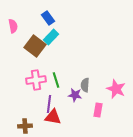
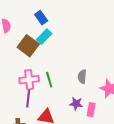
gray semicircle: (85, 85) -> (82, 77), moved
purple star: (75, 95) -> (76, 104), moved
purple line: (49, 104) -> (28, 99), moved

